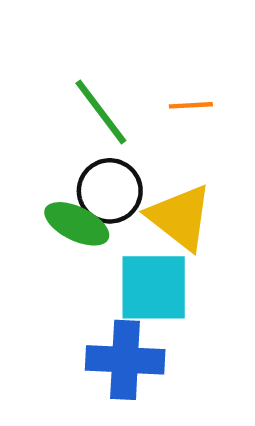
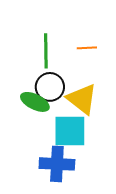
green line: (101, 112) -> (46, 51), turned 36

